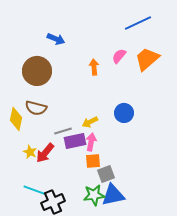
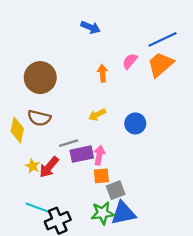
blue line: (138, 23) -> (163, 39), moved
blue arrow: (56, 39) -> (90, 27), moved
yellow arrow: (90, 122) -> (97, 115), moved

